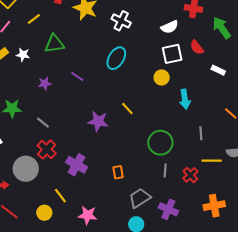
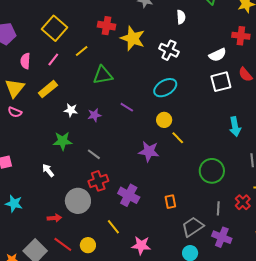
white star: (23, 55) -> (71, 110), moved
cyan ellipse: (116, 58) -> (165, 88), turned 30
yellow circle: (162, 77) -> (164, 120), moved
red cross: (47, 149) -> (98, 181), turned 30
gray line: (165, 170) -> (218, 208), moved
yellow circle: (44, 213) -> (88, 245), moved

